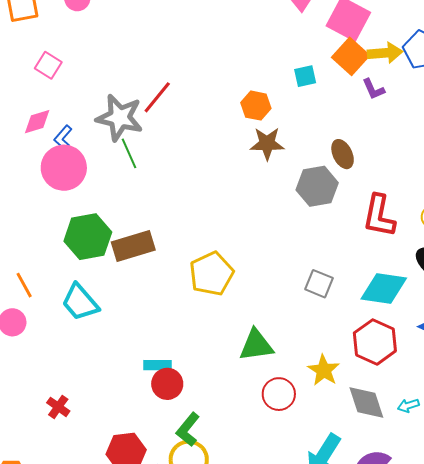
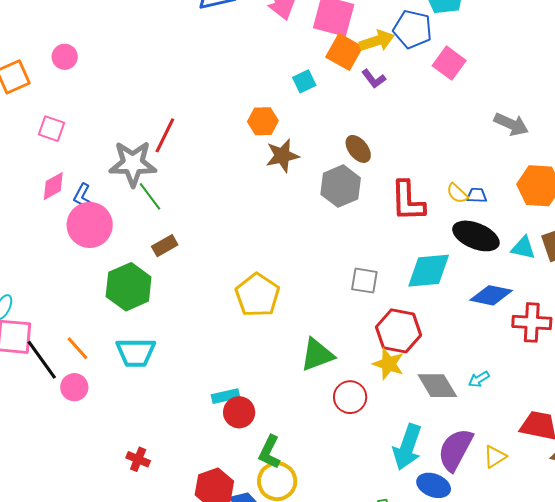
brown rectangle: (133, 246) -> (165, 246), moved, size x0.6
cyan trapezoid: (80, 302) -> (136, 352), turned -36
red hexagon: (375, 342) -> (399, 331), moved

